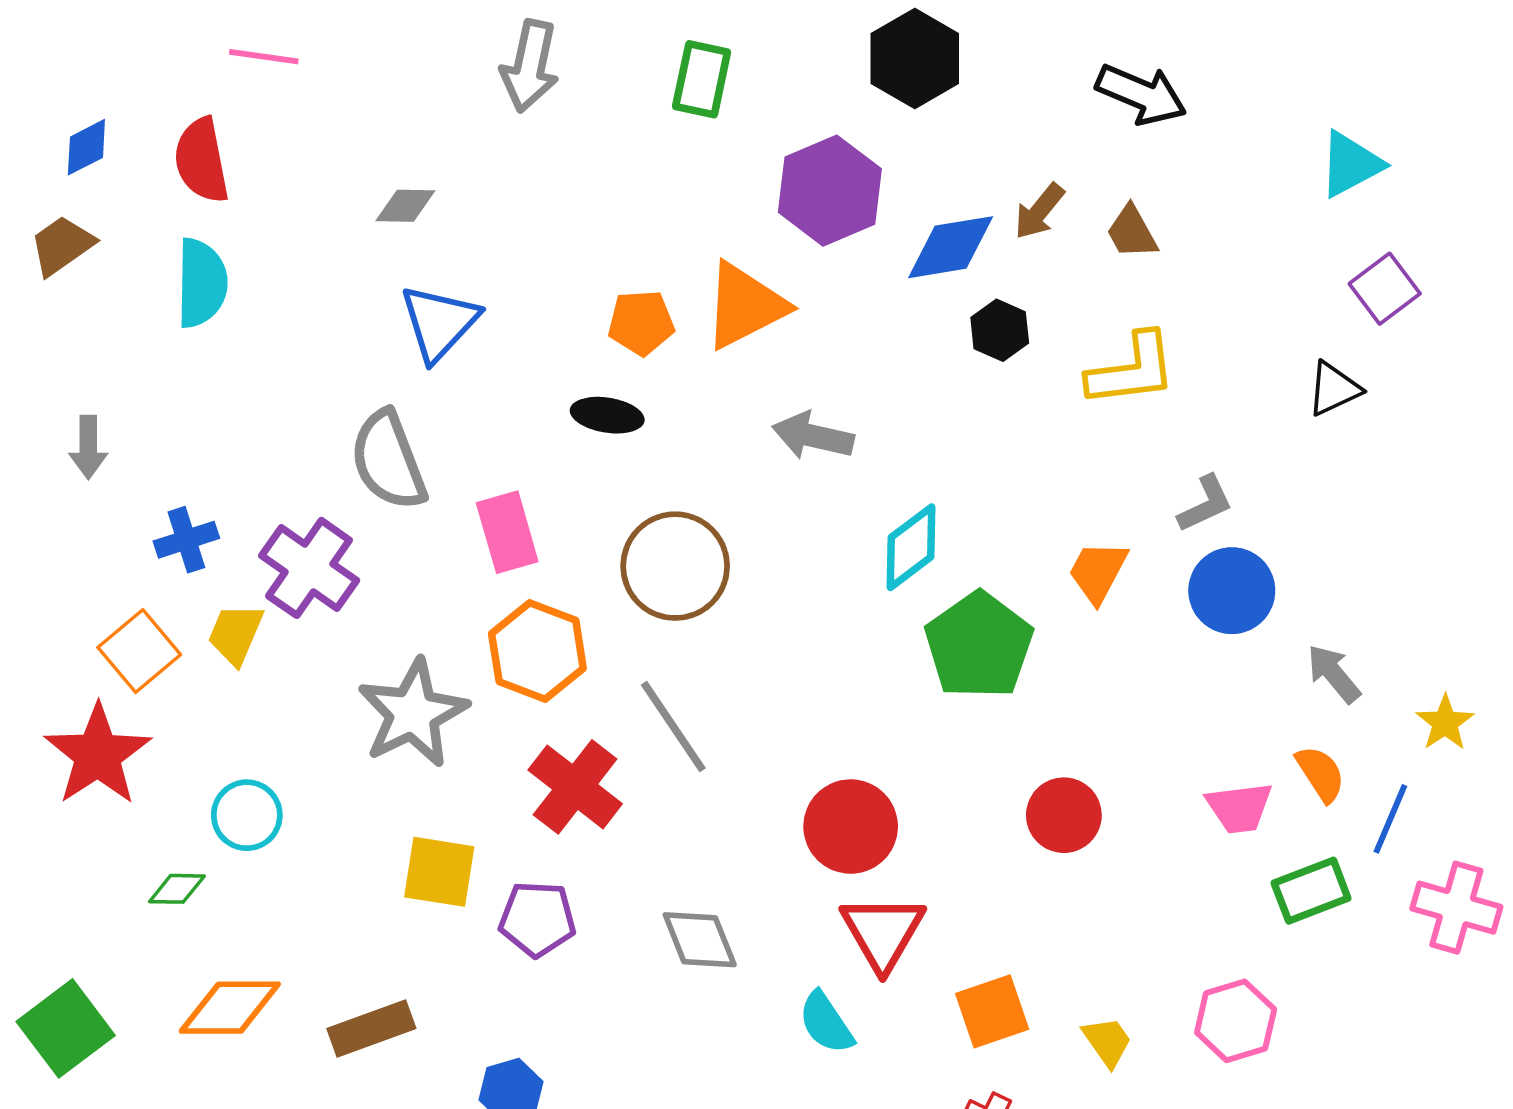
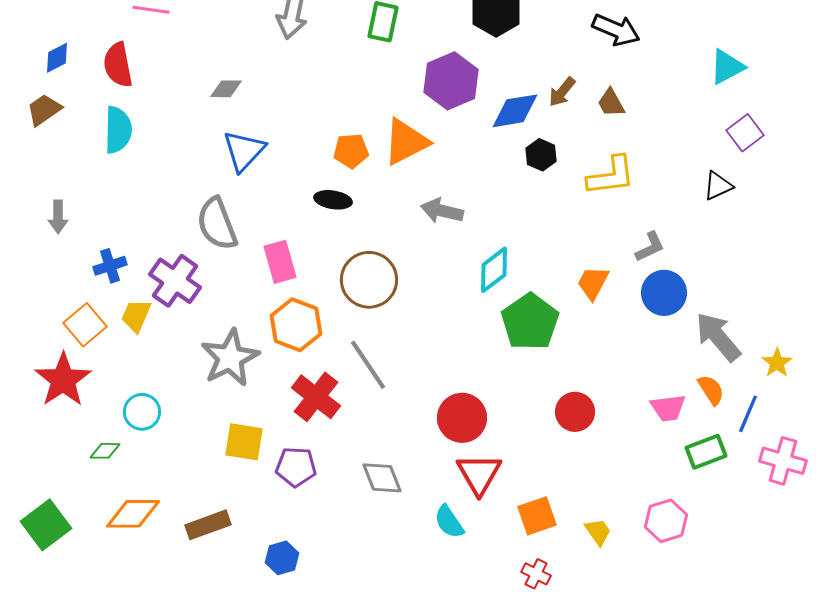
gray arrow: (1334, 674) -> (718, 337), size x1.6

